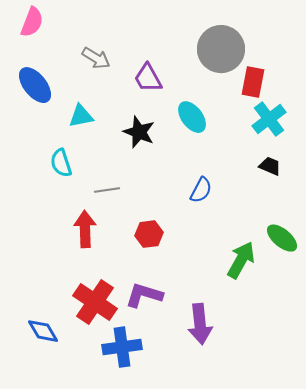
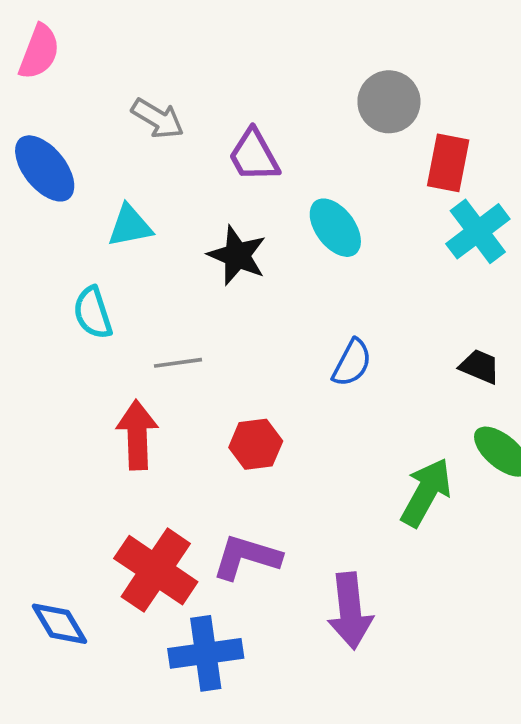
gray circle: (221, 49) -> (389, 102), size x0.7
black trapezoid: (270, 166) -> (480, 366), moved

